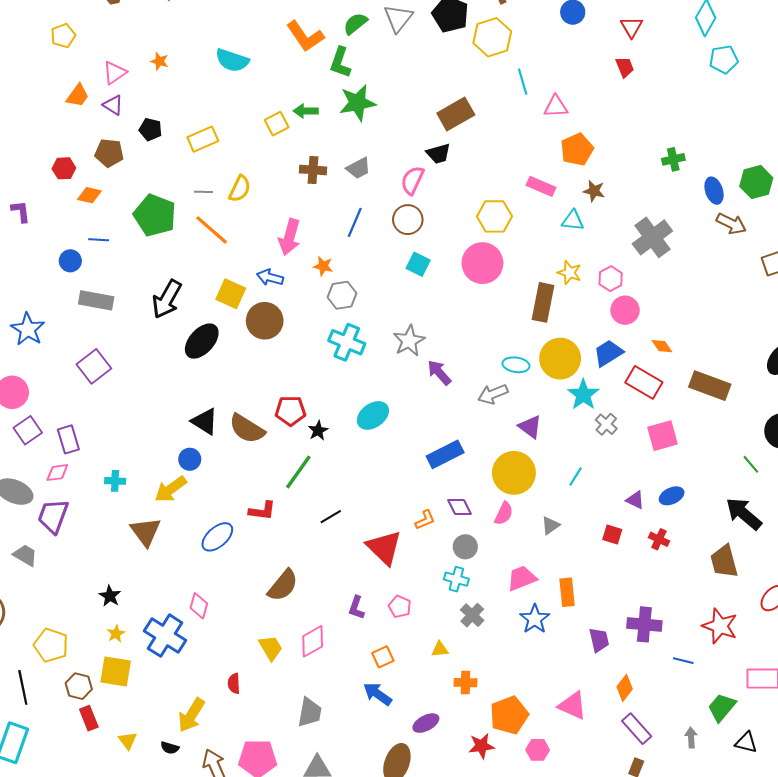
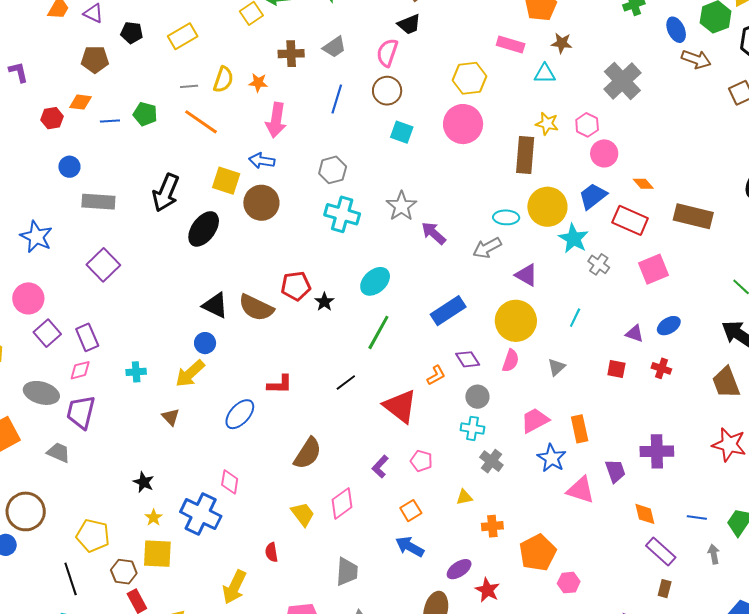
red hexagon: (64, 168) -> (52, 118), moved
purple L-shape: (21, 212) -> (18, 72), moved
green pentagon: (155, 215) -> (145, 114), size x0.6
blue line: (99, 240) -> (110, 121), moved
orange star: (323, 266) -> (258, 83), moved
green line: (298, 472) -> (378, 332), moved
brown triangle: (146, 532) -> (171, 417), size x0.6
purple L-shape: (356, 608) -> (380, 467), turned 30
blue line: (683, 661) -> (697, 518), moved
orange diamond: (625, 688) -> (645, 514), turned -45
pink triangle: (573, 706) -> (581, 490), moved
red star: (481, 746) -> (487, 590), moved, turned -30

